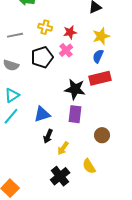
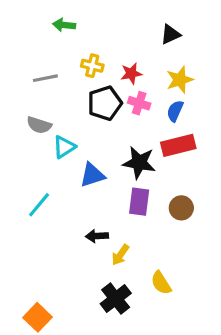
pink cross: (66, 50) -> (139, 103), moved, turned -32
black pentagon: (42, 57) -> (105, 103), moved
cyan triangle: (12, 95) -> (64, 147), moved
blue triangle: (42, 114) -> (92, 175), moved
brown circle: (102, 135) -> (181, 208), moved
black arrow: (48, 136) -> (97, 236), turned 64

